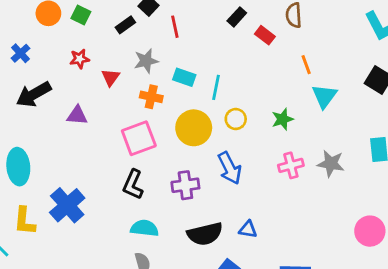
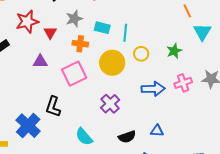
red star: (80, 59) -> (27, 22), size x1.6
purple triangle: (77, 115) -> (40, 62), moved
blue arrow: (230, 168) -> (153, 89), moved, turned -60
black L-shape: (133, 185) -> (53, 107), moved
purple cross: (185, 185) -> (110, 104), turned -30
cyan semicircle: (144, 228) -> (84, 137), turned -132
black semicircle: (205, 234) -> (127, 137), size x0.7

